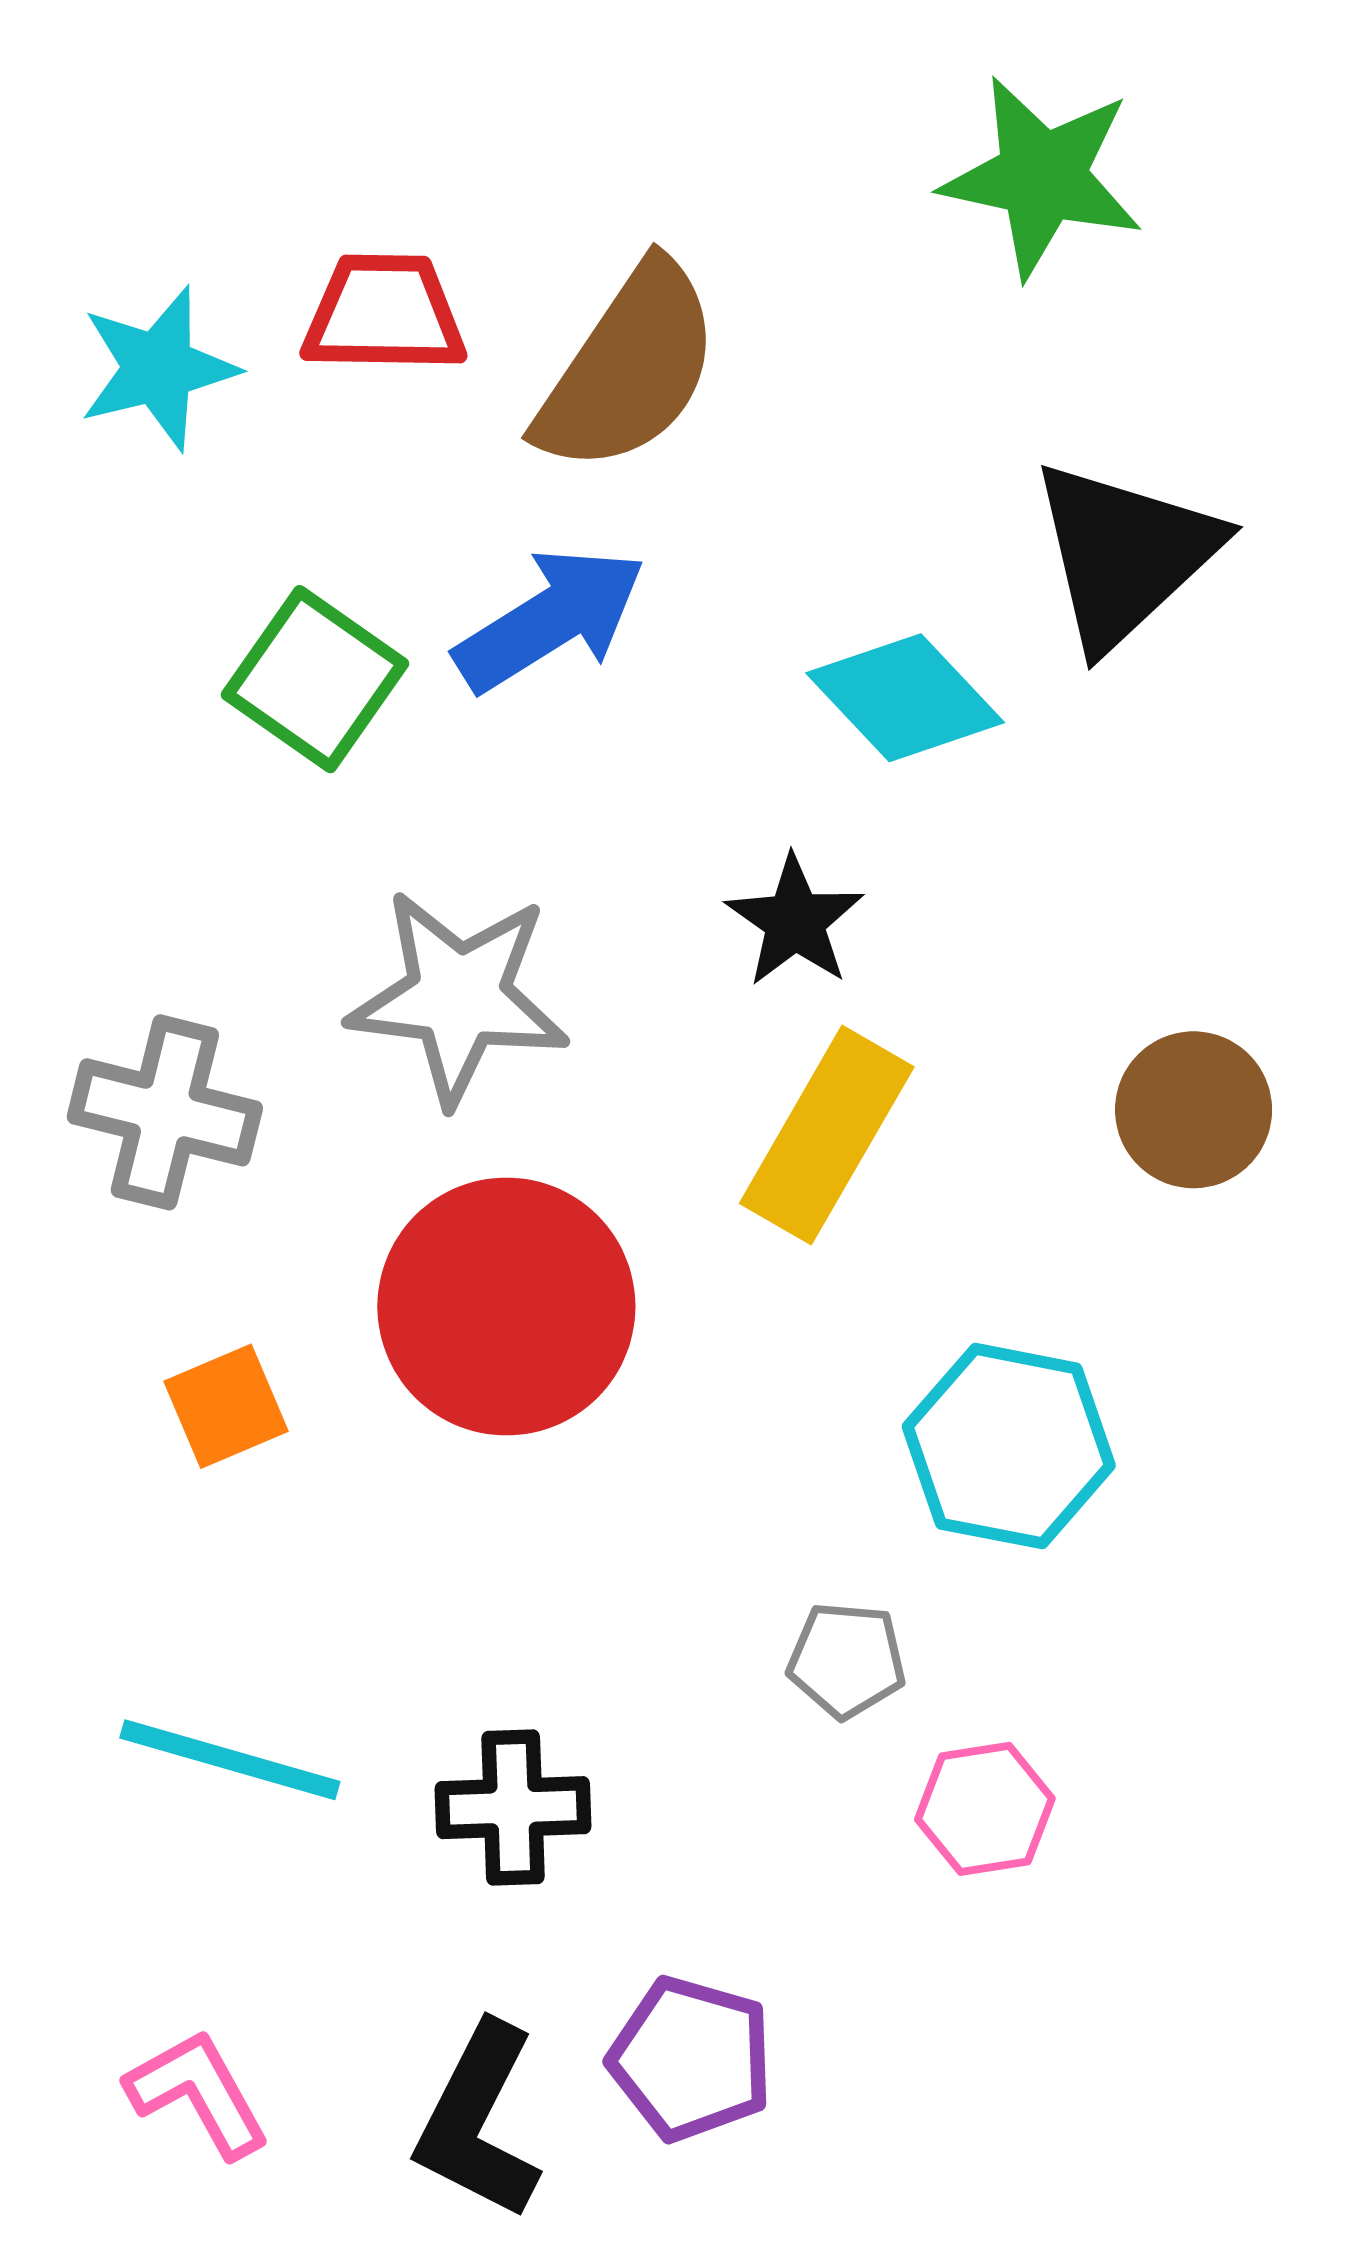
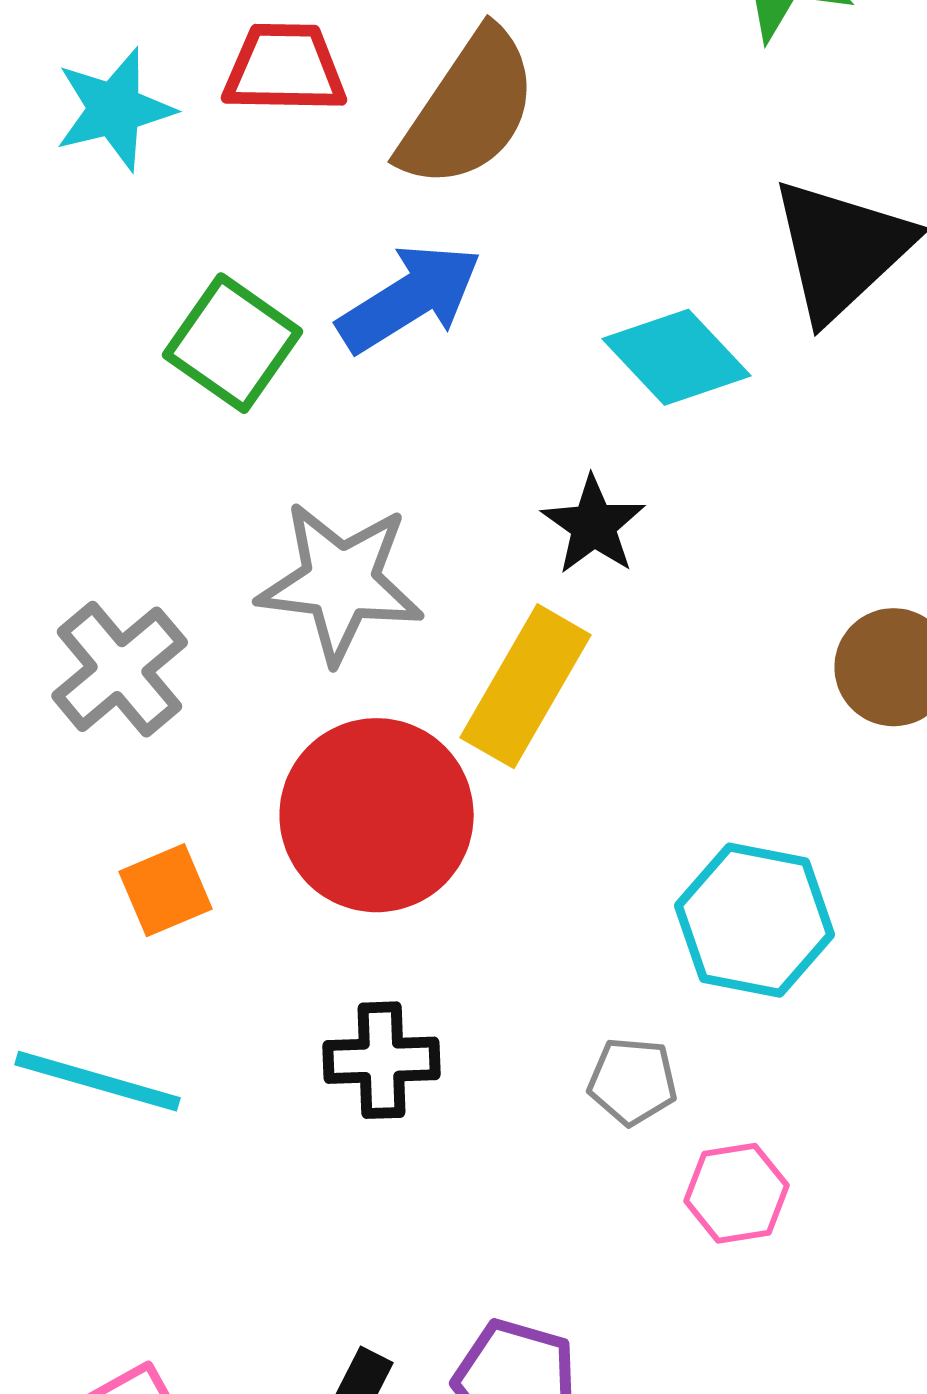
gray cross: (165, 1112) -> (120, 669), turned 36
yellow rectangle: (827, 1135) -> (526, 686), moved
cyan line: (230, 1760) -> (98, 1081), moved
black cross: (513, 1808) -> (382, 1060), moved

